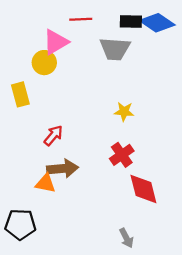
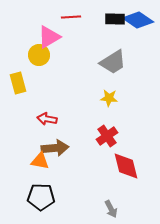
gray trapezoid: (115, 49) -> (113, 62), moved, turned -36
red arrow: (53, 135) -> (47, 119), turned -120
black pentagon: (20, 224) -> (41, 197), moved

